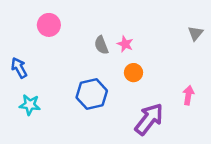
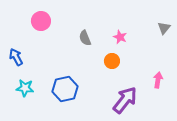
pink star: (125, 44) -> (120, 37), moved
blue hexagon: (92, 94) -> (65, 89), moved

